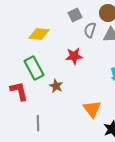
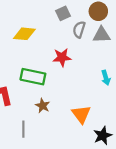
green rectangle: (34, 68) -> (33, 77), moved, turned -50
brown star: (56, 86) -> (43, 106), moved

